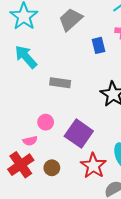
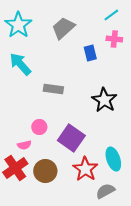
brown circle: (52, 168) -> (45, 171), size x1.5

